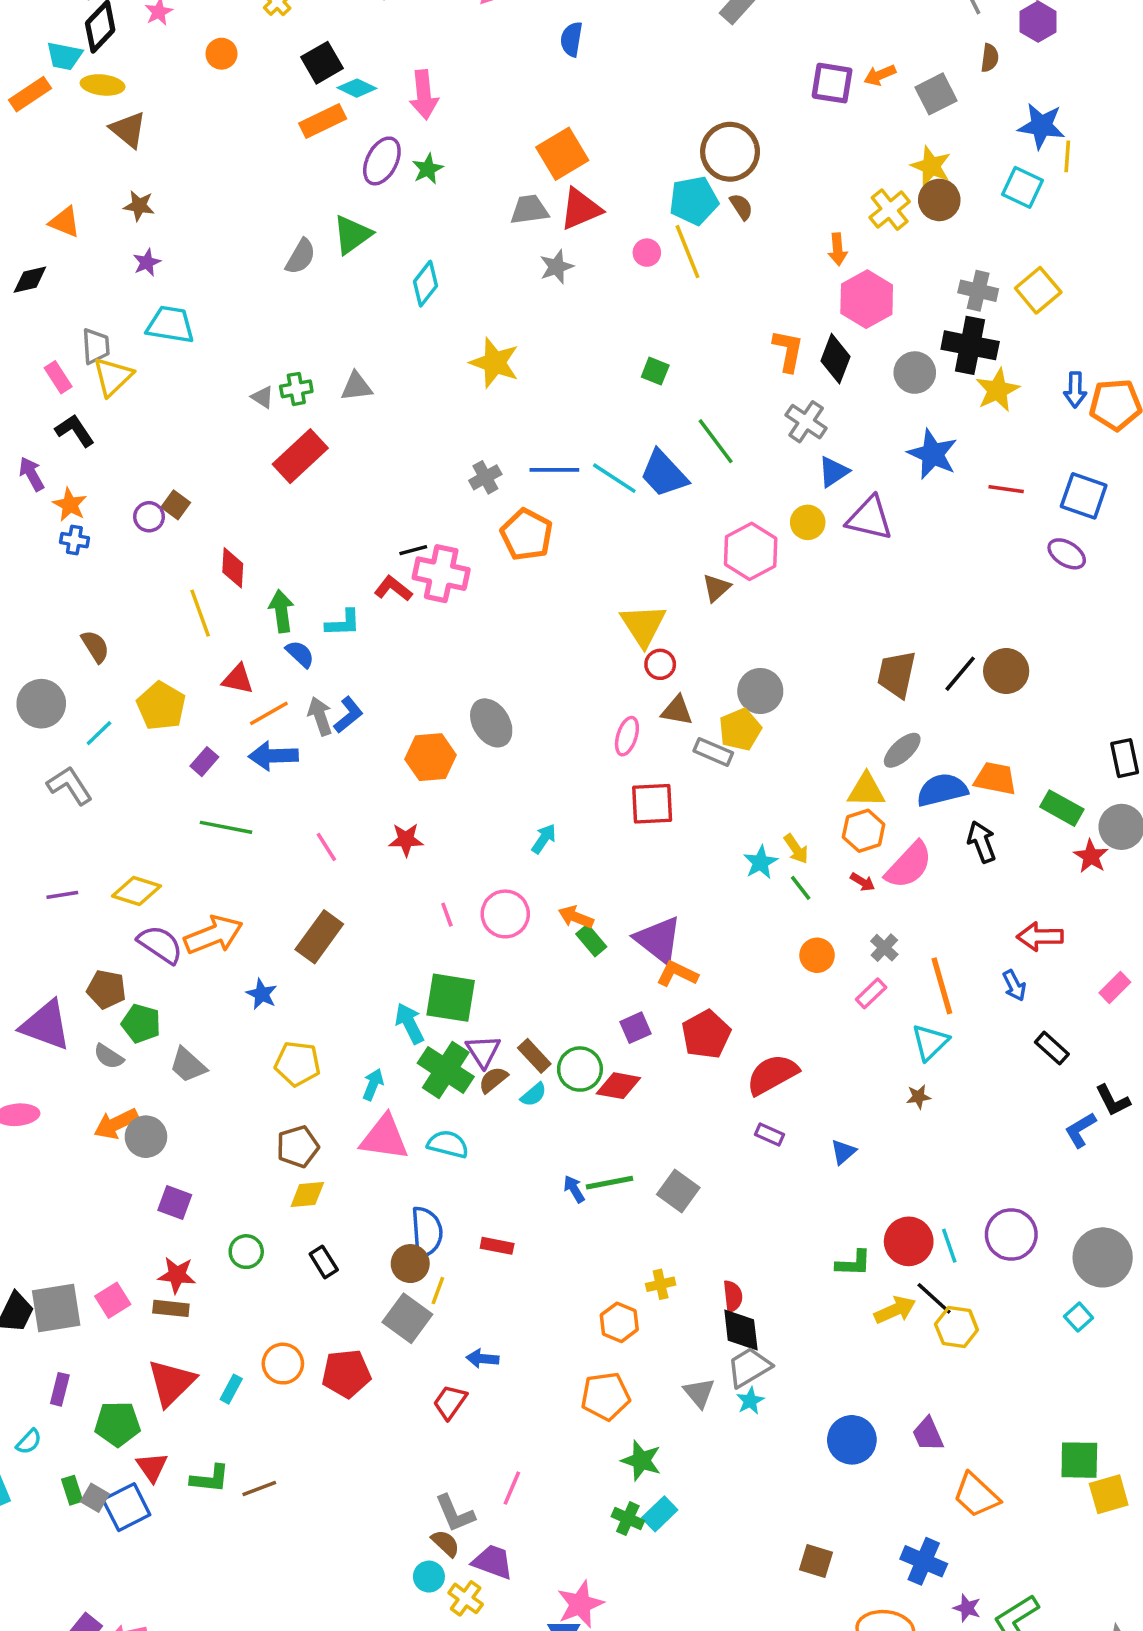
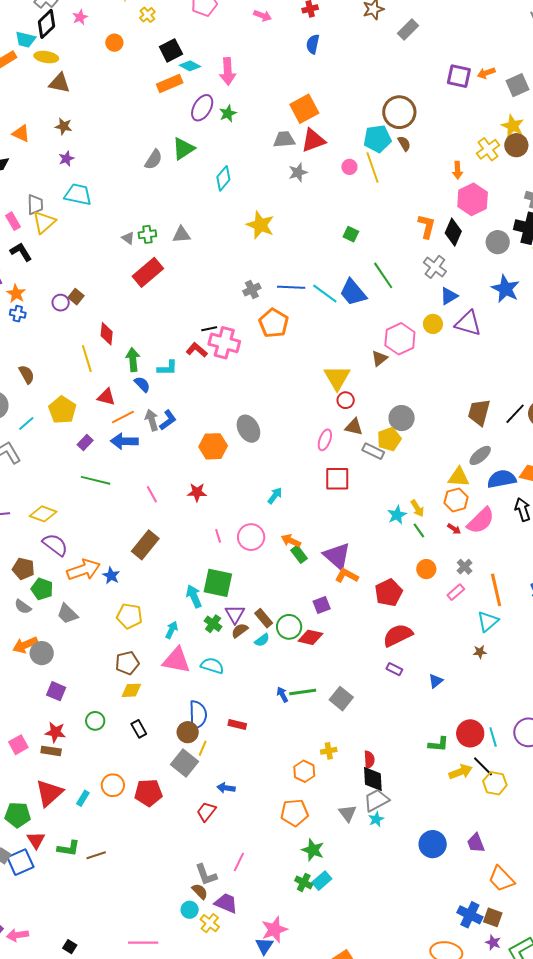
brown triangle: (128, 130) -> (60, 83), turned -30
orange arrow: (213, 935) -> (83, 570), moved
red pentagon: (706, 1034) -> (389, 593), moved
green cross: (446, 1070) -> (213, 624), size x0.6
brown square: (816, 1561) -> (493, 917), moved

